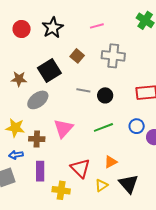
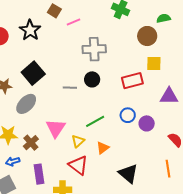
brown square: (77, 56) -> (54, 11), moved
black circle: (105, 95) -> (92, 79), moved
brown cross: (37, 139) -> (31, 143), turned -35
orange triangle: (111, 162) -> (103, 148), moved
yellow triangle: (101, 185) -> (78, 141), moved

